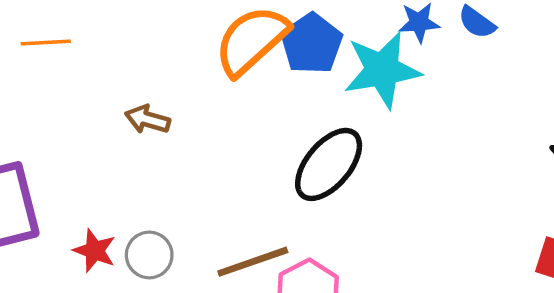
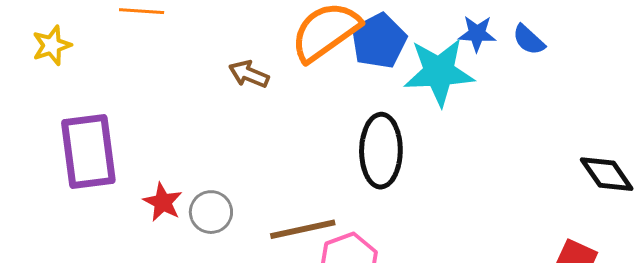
brown arrow: (147, 119) -> (249, 74), moved
black ellipse: (329, 164) -> (381, 151), turned -46

